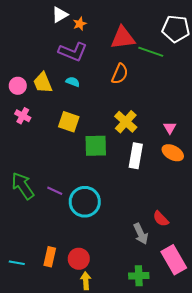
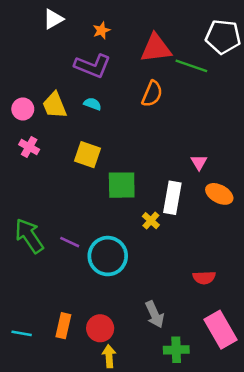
white triangle: (60, 15) -> (53, 19), moved
yellow cross: (126, 122) -> (151, 221), moved, size x0.6
pink triangle: (170, 128) -> (199, 162), moved
red semicircle: (161, 219) -> (204, 278), turned -48
gray arrow: (141, 234) -> (155, 314), moved

